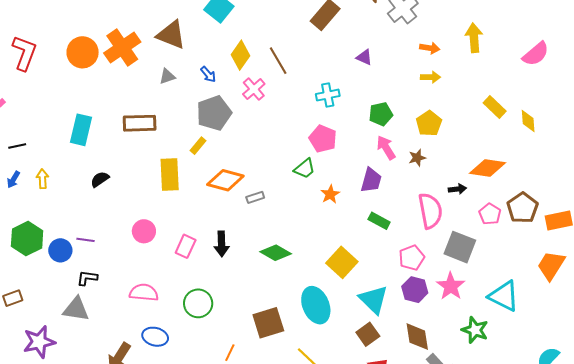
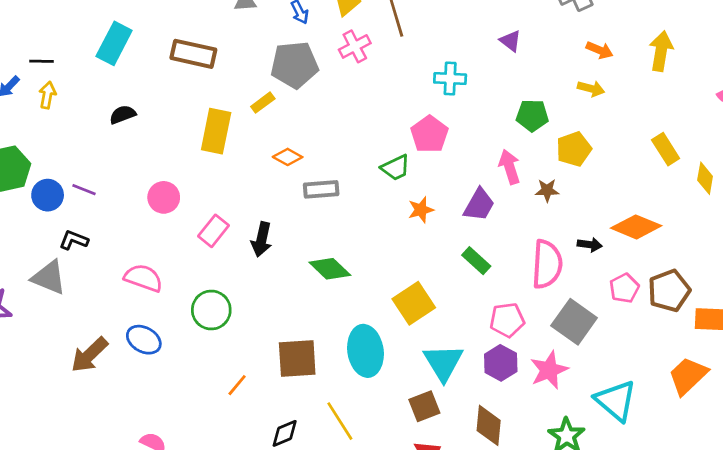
green pentagon: (381, 114) -> (532, 115), moved
black line: (17, 146) -> (42, 61), moved
orange diamond: (225, 180) -> (288, 157), size x0.6
gray rectangle: (255, 197) -> (321, 189), size x1.4

